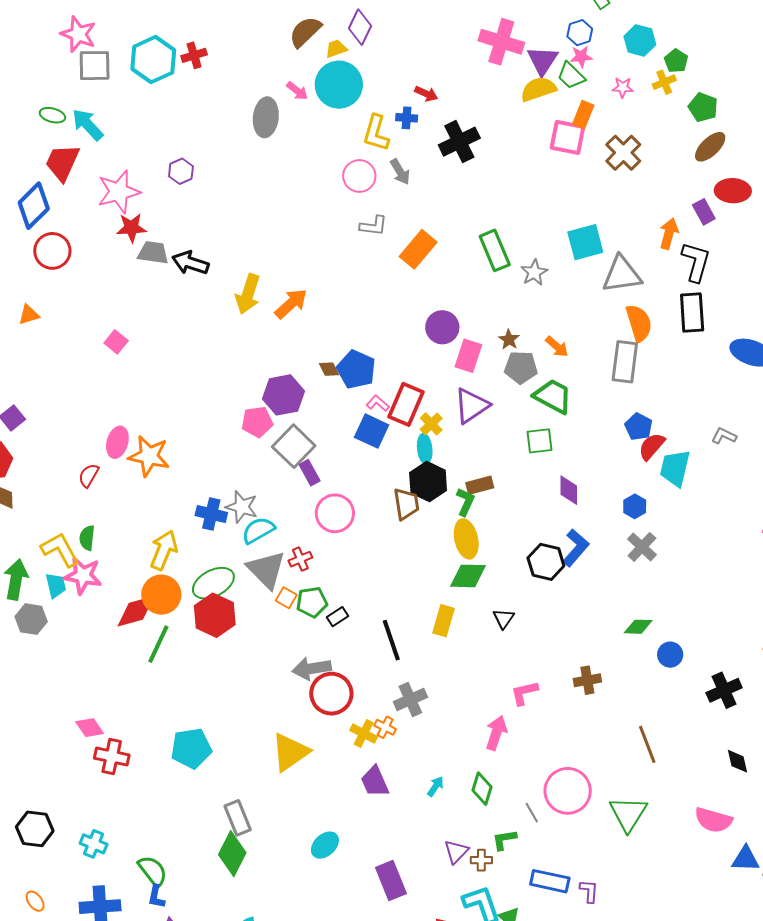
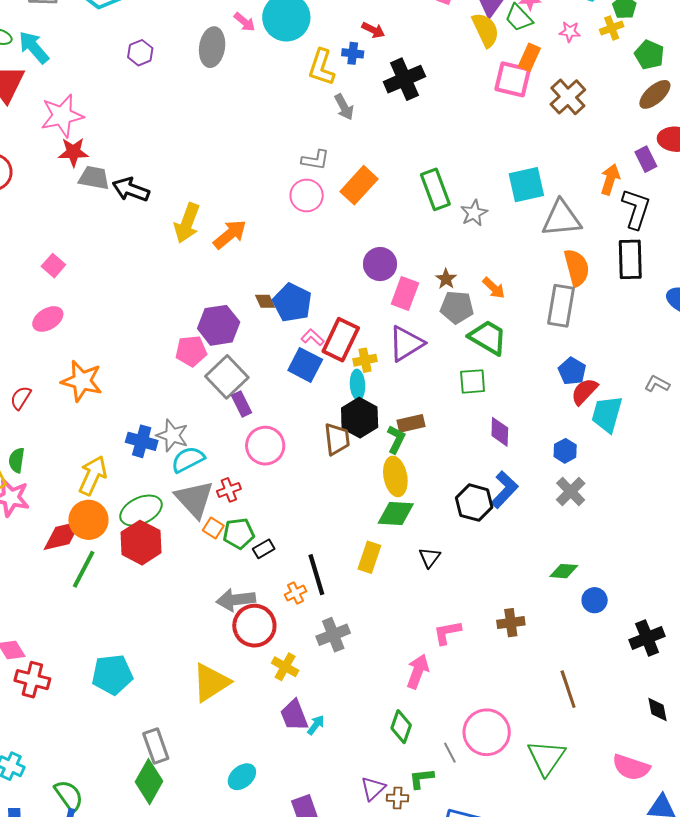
yellow semicircle: (538, 89) -> (486, 30), turned 81
purple hexagon: (181, 171) -> (140, 53), moved
pink circle: (359, 176) -> (307, 196), moved
yellow cross: (431, 424) -> (365, 360), turned 30
pink ellipse: (117, 442) -> (48, 319), moved, turned 40
orange cross: (385, 727) -> (295, 593), moved, turned 35
cyan arrow: (435, 786) -> (316, 725), moved

